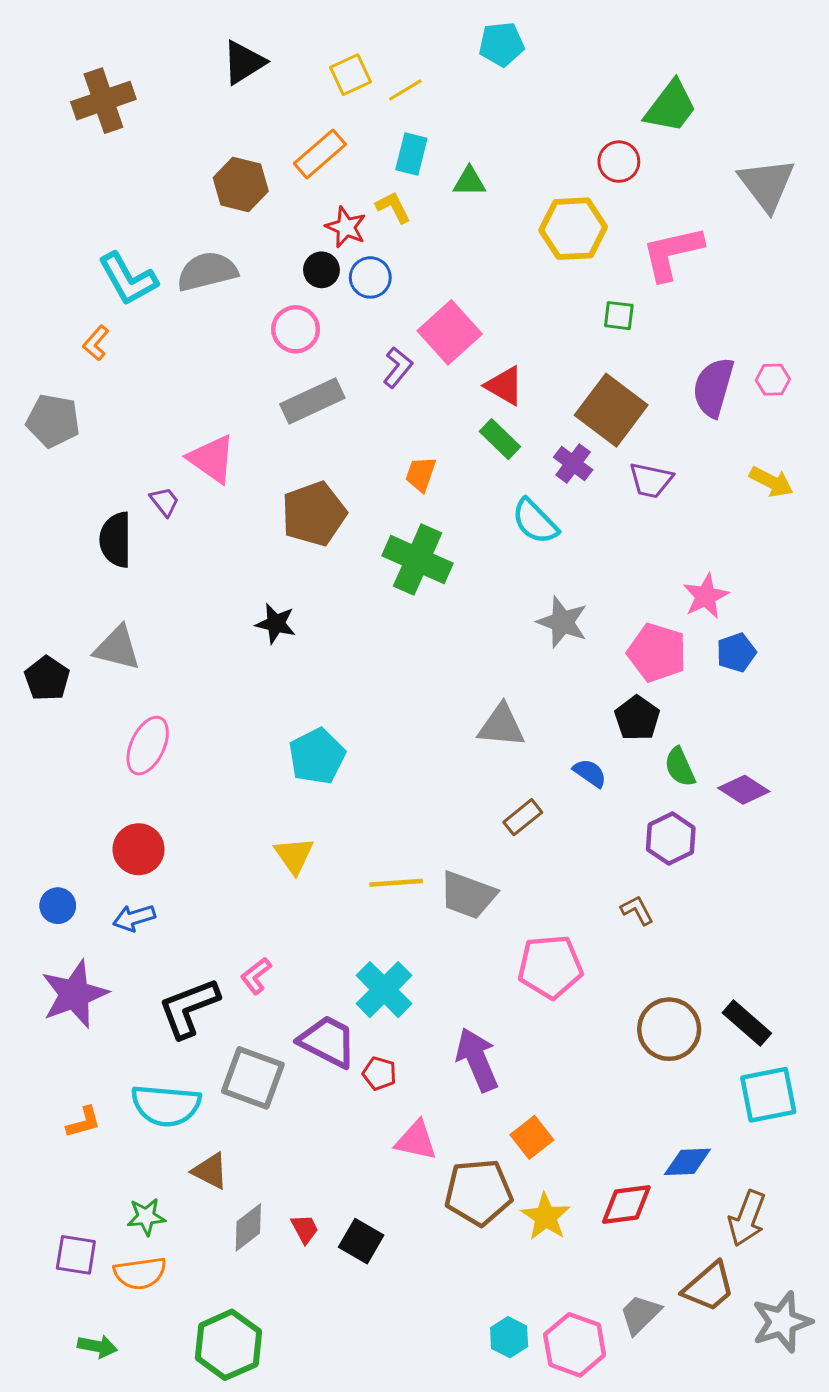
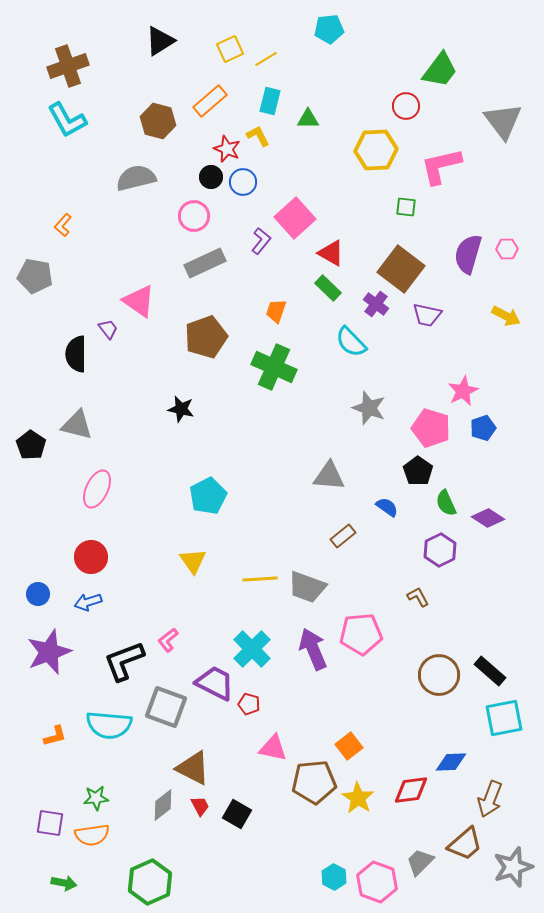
cyan L-shape: (128, 279) -> (67, 120), moved
purple arrow: (477, 1060) -> (313, 649), moved
brown triangle: (210, 1171) -> (193, 768), moved, size x1.4

